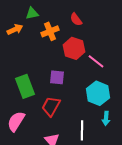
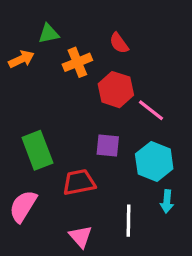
purple square: (57, 77) -> (108, 145), moved
red trapezoid: (51, 106) -> (79, 182), turned 50

